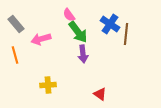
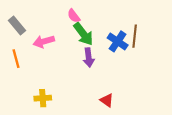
blue cross: (110, 24) -> (118, 41), moved
yellow cross: (48, 85) -> (43, 98), moved

